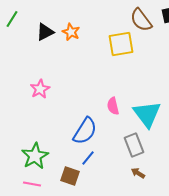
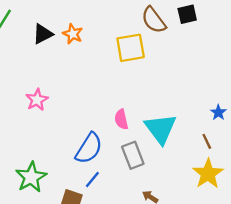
gray rectangle: (134, 145) -> (133, 155), moved

